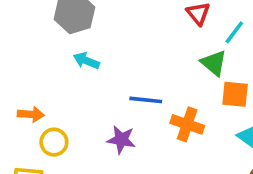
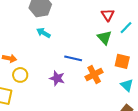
green triangle: (214, 63) -> (104, 38), moved
orange cross: (187, 124) -> (94, 74), turned 36

